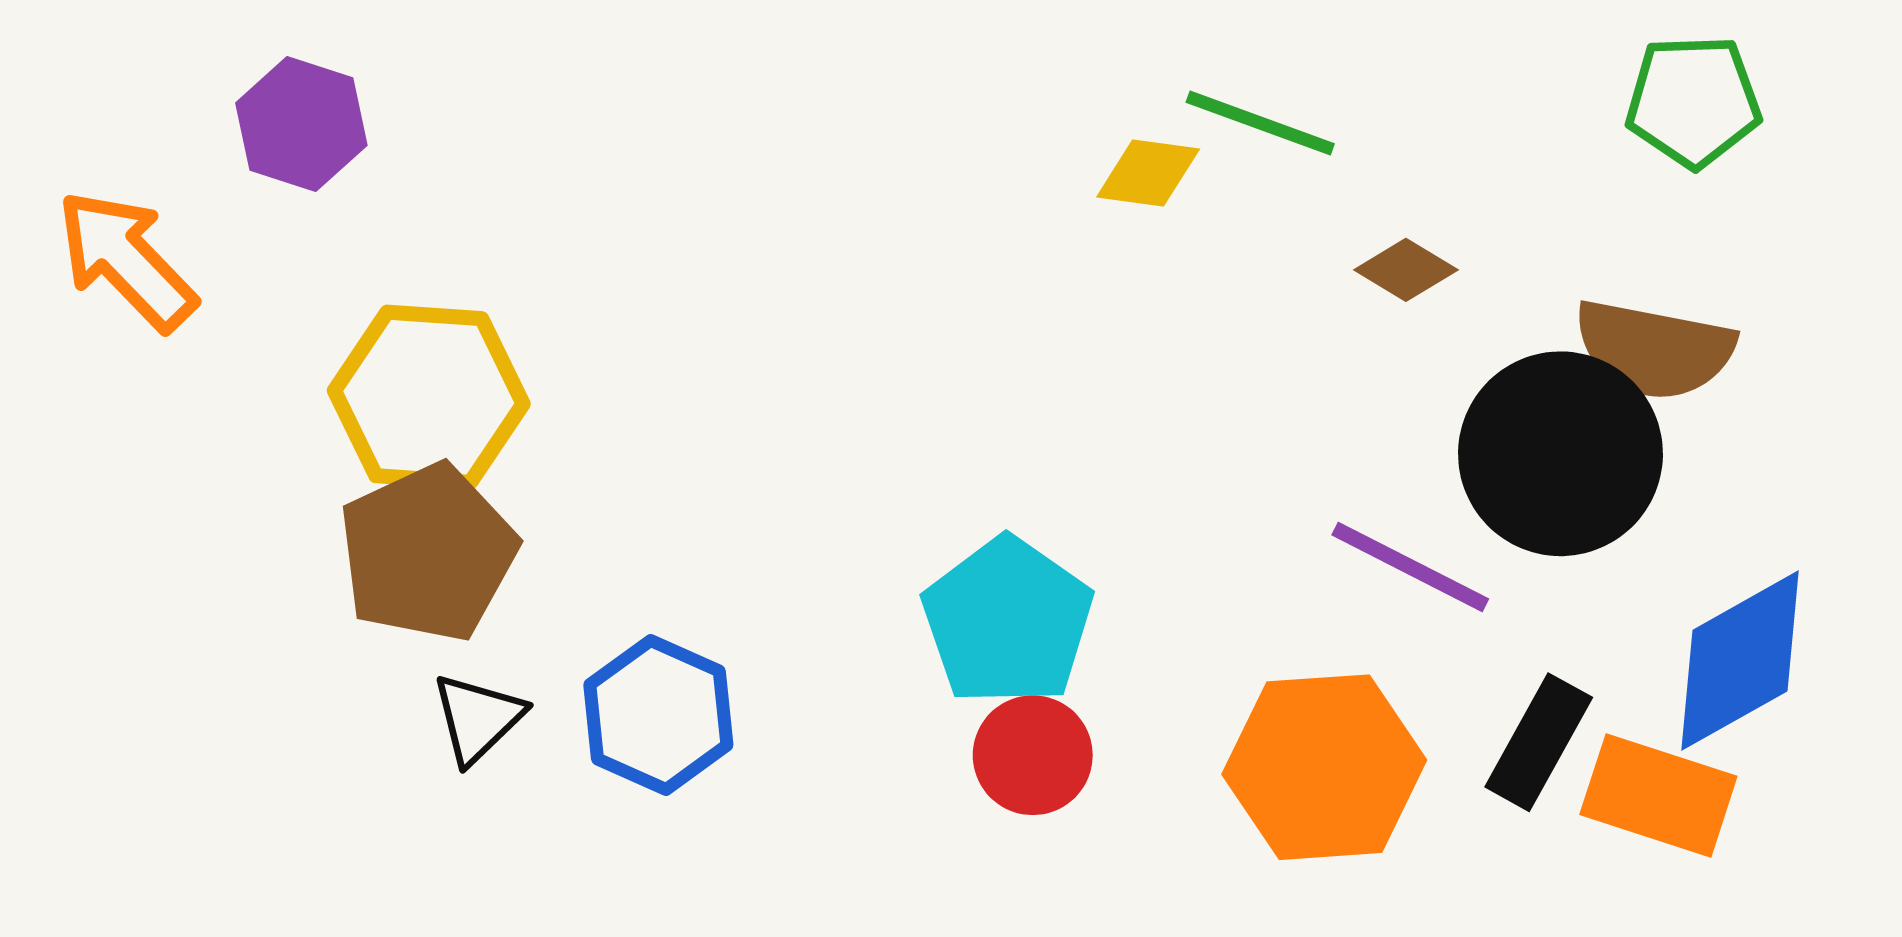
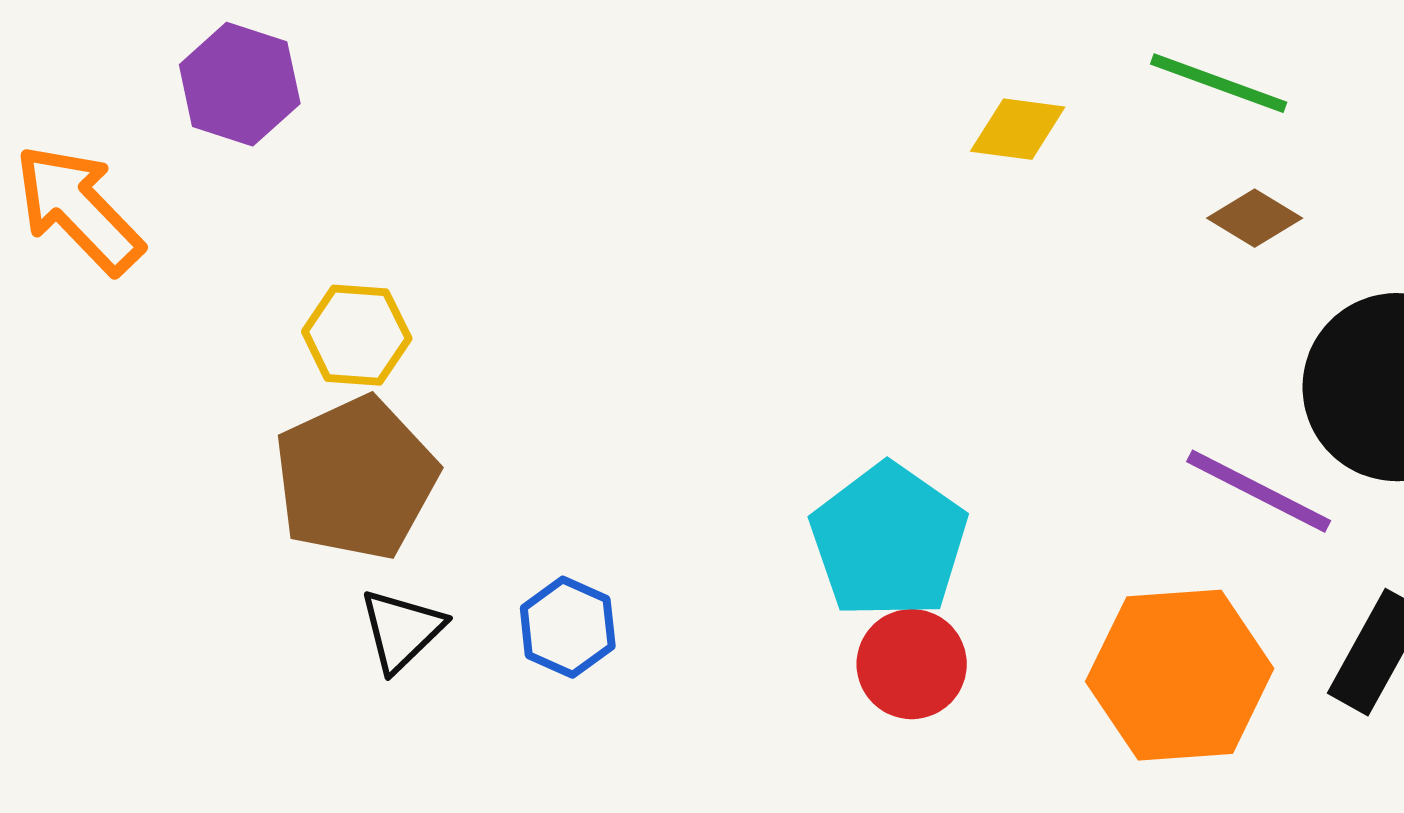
green line: (1260, 123) -> (1219, 83), moved
yellow hexagon: (429, 397) -> (357, 335), size x0.6
blue hexagon: (658, 715) -> (568, 627), size x0.7

